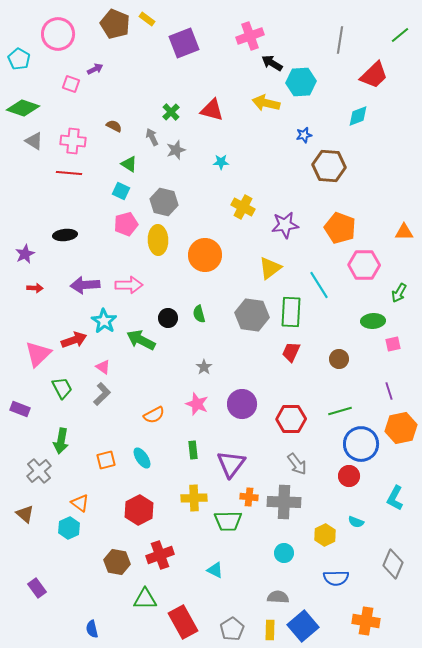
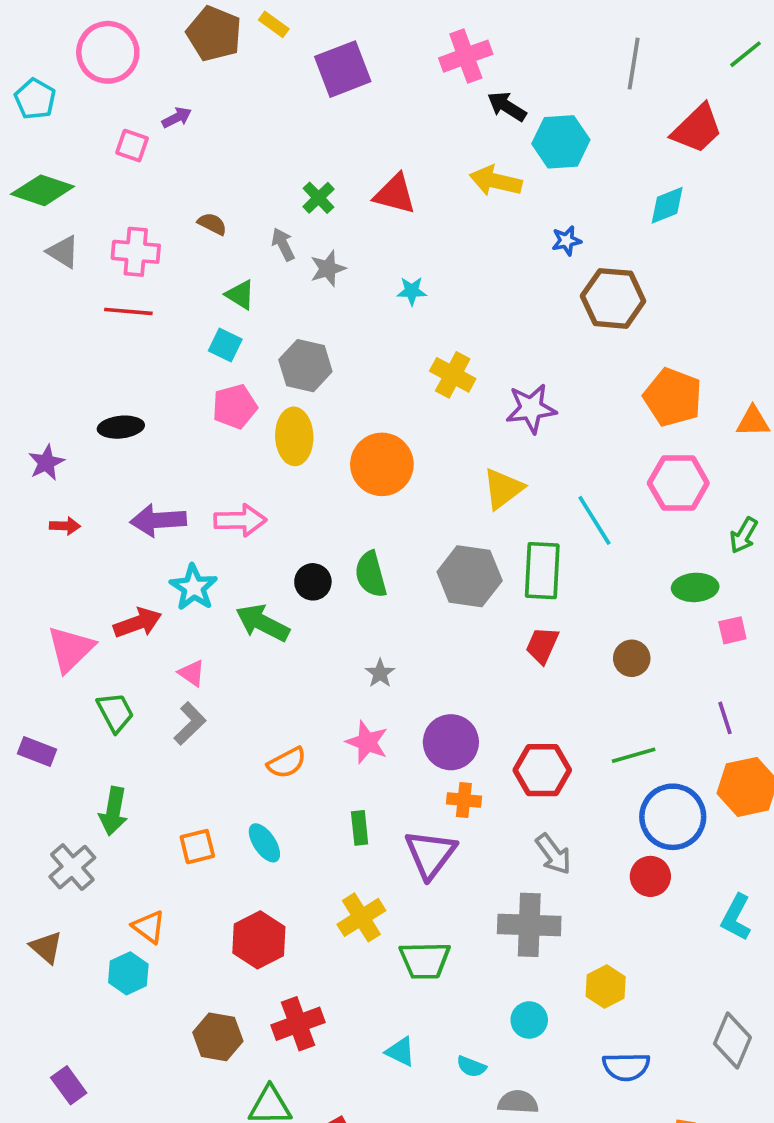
orange pentagon: (340, 228) -> (673, 397), moved
green semicircle: (199, 314) -> (371, 574), size x1.4
orange cross: (249, 497) -> (464, 800), moved
yellow cross: (194, 498) -> (361, 917), turned -30
cyan semicircle: (356, 522) -> (471, 1067), moved

